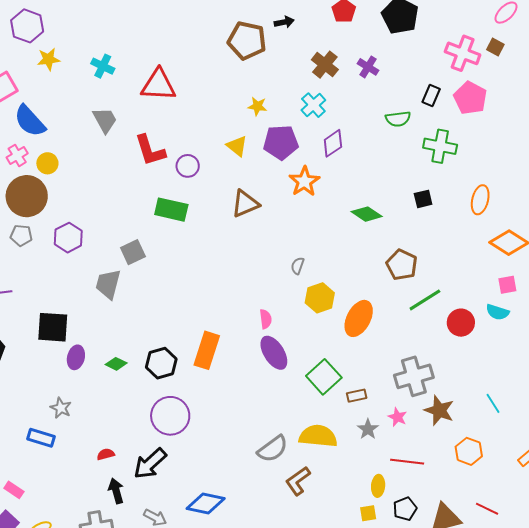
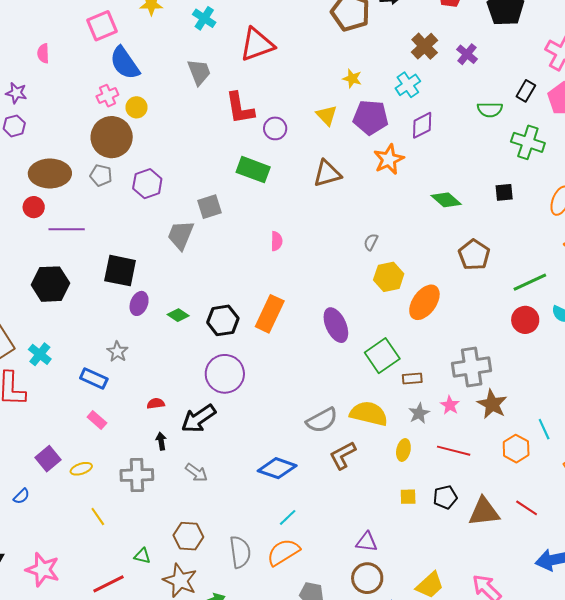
red triangle: (159, 85) -> (257, 44), turned -30
green line: (425, 300) -> (530, 282), moved
pink semicircle: (266, 319) -> (277, 241), moved
cyan line: (493, 403) -> (544, 429), moved
yellow ellipse: (378, 486) -> (403, 450), moved
pink rectangle: (14, 490) -> (97, 420), moved
black arrow: (116, 491) -> (161, 441), size x0.7
blue diamond: (206, 503) -> (277, 468), moved

